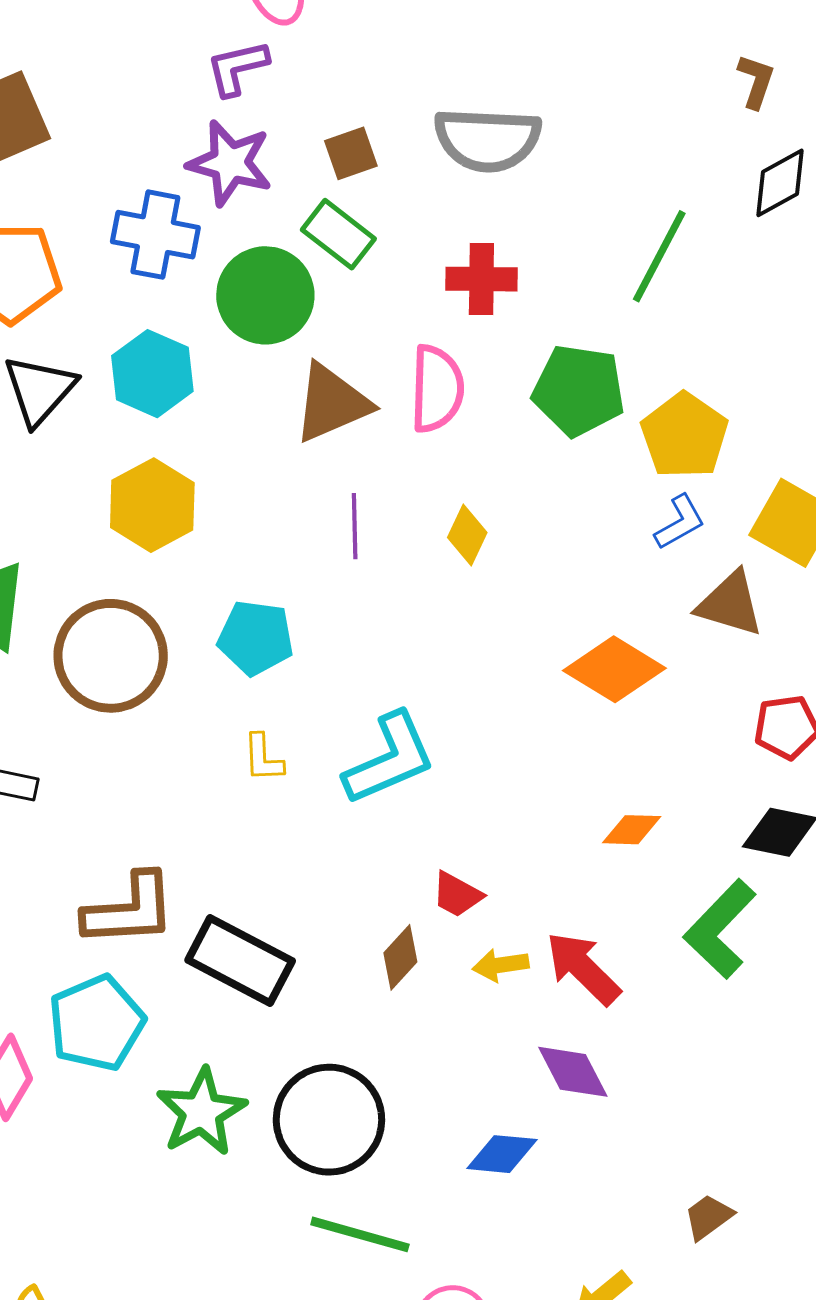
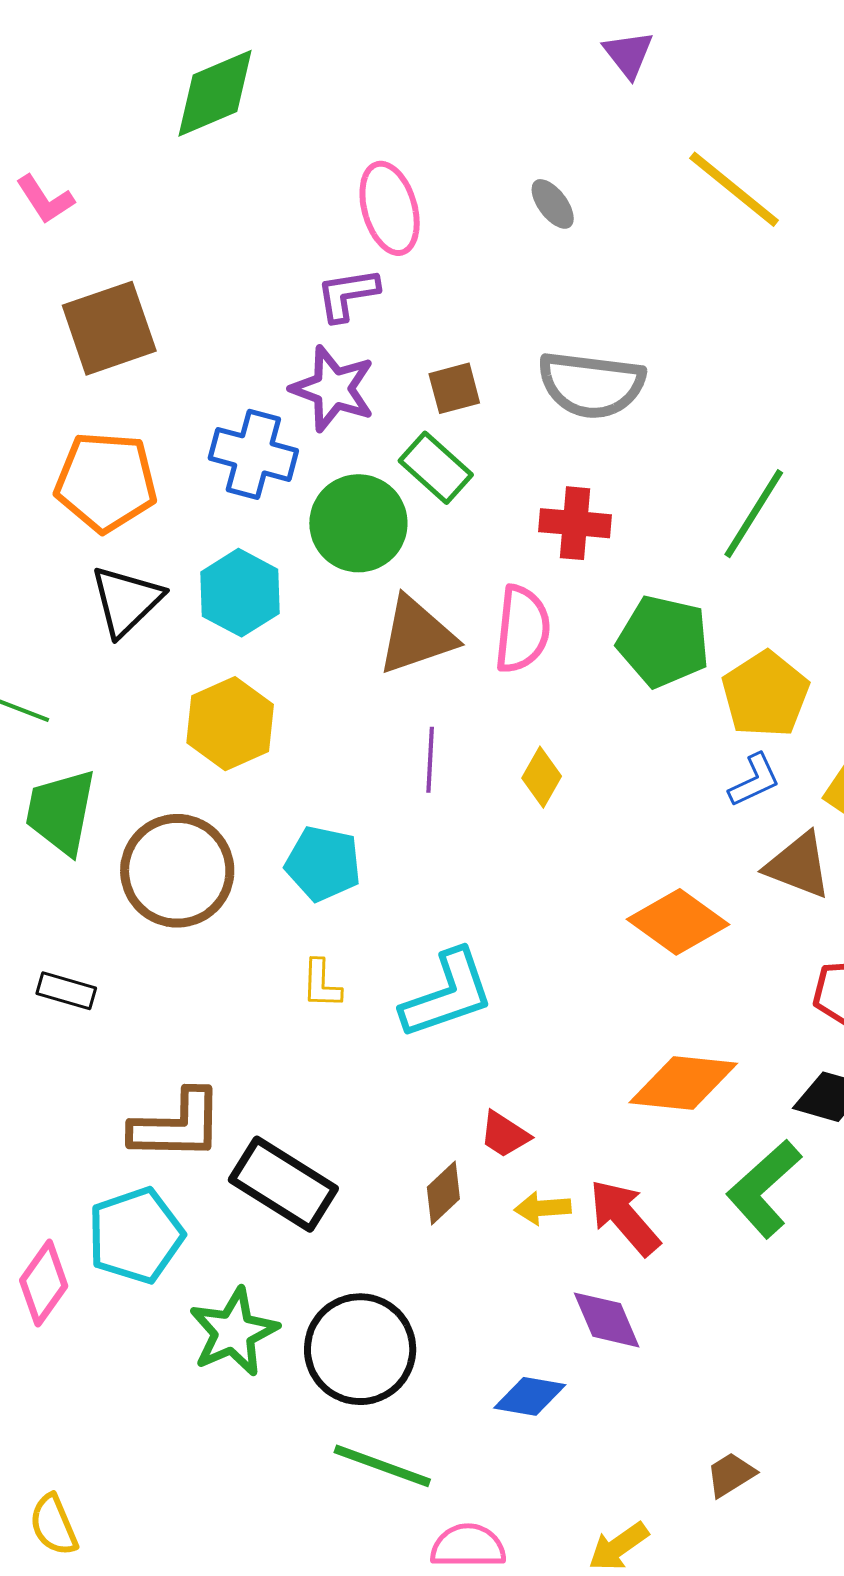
orange diamond: (632, 830) -> (683, 1083), size x1.8

